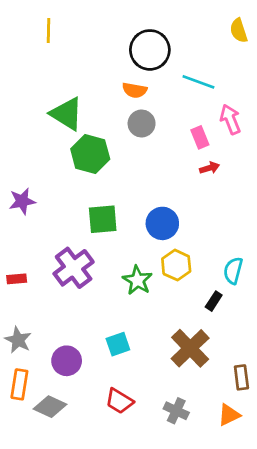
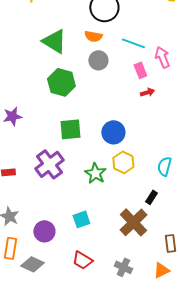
cyan line: (198, 82) -> (133, 43), moved
green triangle: (67, 114) -> (54, 41), moved
black rectangle: (214, 301) -> (151, 197), moved

